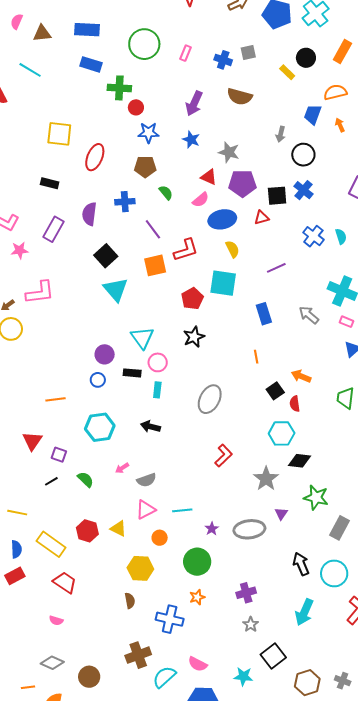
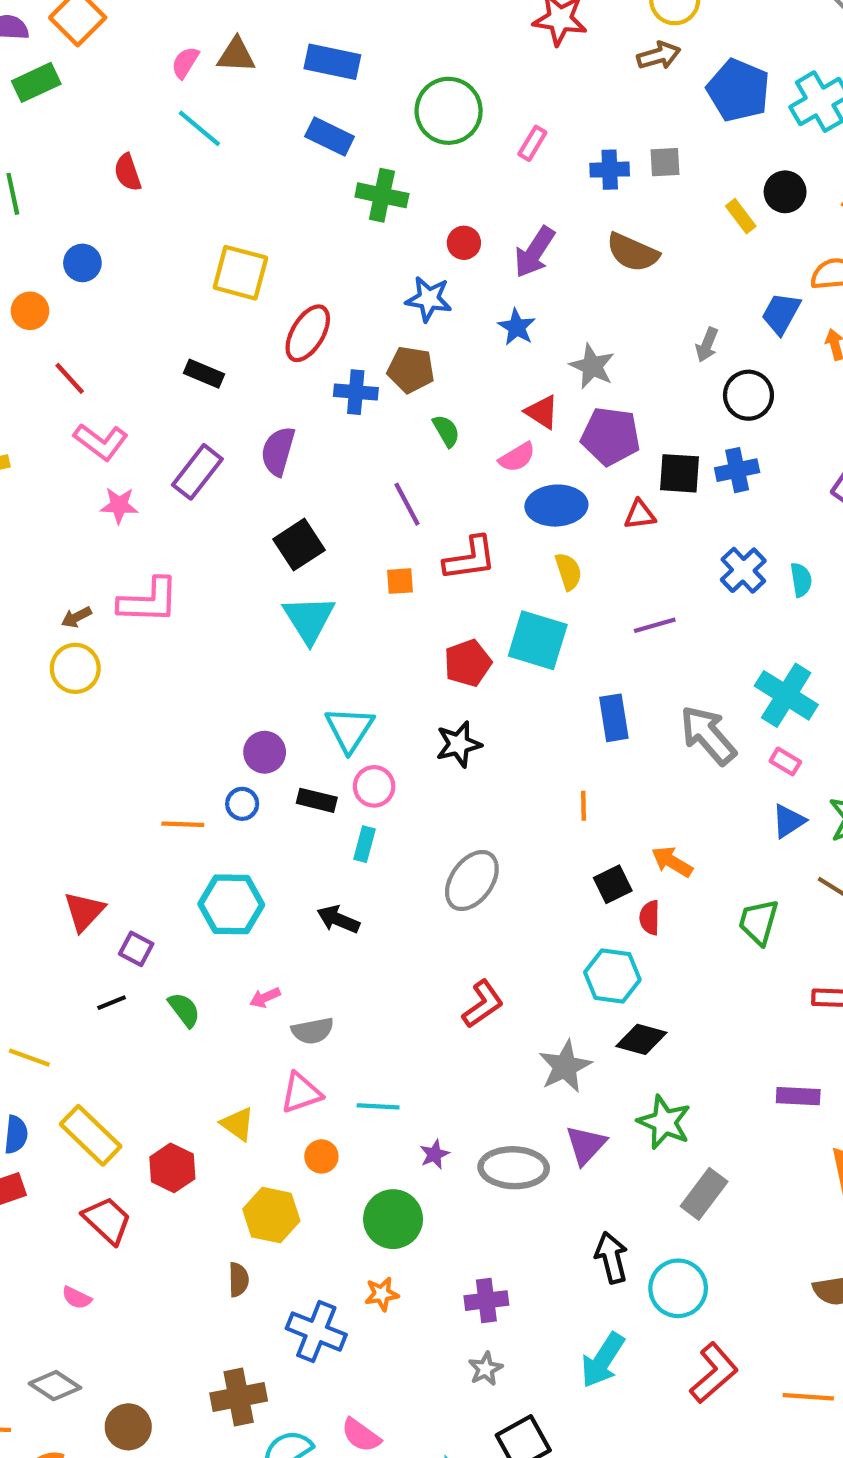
pink semicircle: (17, 21) -> (185, 63), moved
blue cross: (223, 60) -> (610, 170), turned -30
red circle: (136, 107) -> (464, 243), moved
blue cross: (303, 190) -> (737, 470), turned 30
blue cross: (125, 202) -> (356, 392), moved
orange square: (155, 265) -> (400, 581), size x0.6
gray arrow: (309, 315) -> (708, 735), size x1.4
orange line: (55, 399) -> (183, 824), moved
purple triangle: (281, 514) -> (586, 1145), size x1.5
red hexagon: (87, 531) -> (172, 1168), moved

